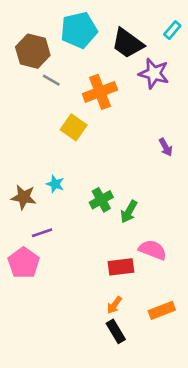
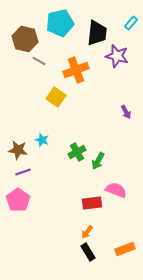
black trapezoid: (128, 43) -> (97, 33), turned -120
purple line: (42, 233) -> (23, 172), moved
orange rectangle: (162, 310) -> (125, 249), moved

